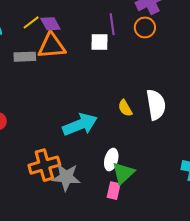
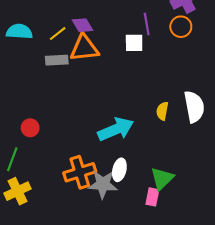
yellow line: (31, 22) -> (58, 34), moved
yellow semicircle: (125, 108) -> (162, 111), turned 42
white ellipse: (111, 160) -> (119, 170), moved

